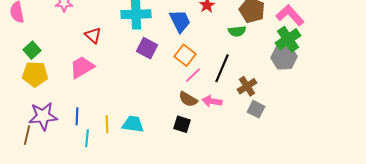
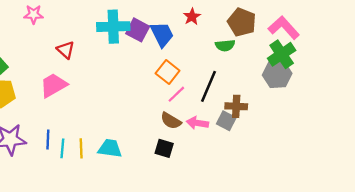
purple square: (147, 48) -> (138, 30), moved
brown cross: (247, 86) -> (236, 106), turned 36
gray square: (256, 109) -> (226, 121), moved
cyan line: (87, 138) -> (62, 148), moved

